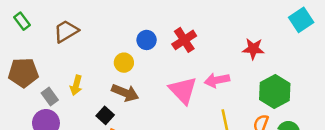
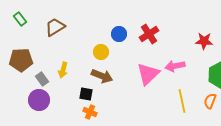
pink triangle: (183, 90) -> (148, 74), turned 30
black square: (105, 115) -> (86, 94), turned -32

